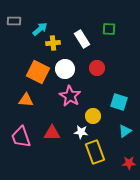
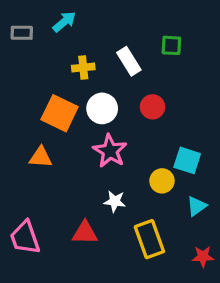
cyan arrow: (40, 29) -> (64, 22), moved
yellow circle: (93, 116) -> (162, 181), moved
white star: (81, 132) -> (115, 201), moved
red triangle: (52, 133) -> (85, 233), moved
pink trapezoid: (21, 137) -> (25, 238), moved

